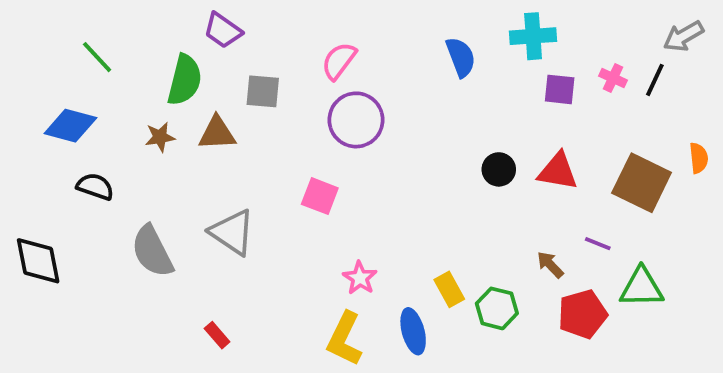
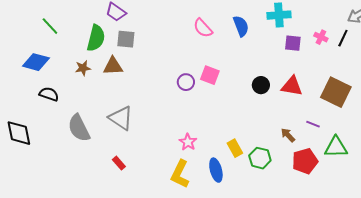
pink semicircle: (339, 61) -> (203, 28), moved, turned -80
gray square: (263, 91) -> (126, 39), moved
purple circle: (356, 120) -> (186, 82), moved, size x0.6
pink square: (320, 196) -> (210, 75), moved
red rectangle: (217, 335) -> (119, 163), moved

